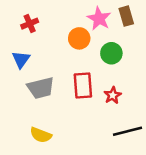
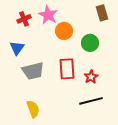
pink star: (99, 19) -> (48, 15), moved
black line: (127, 131) -> (91, 101), moved
yellow semicircle: (41, 135) -> (33, 109), turned -132

